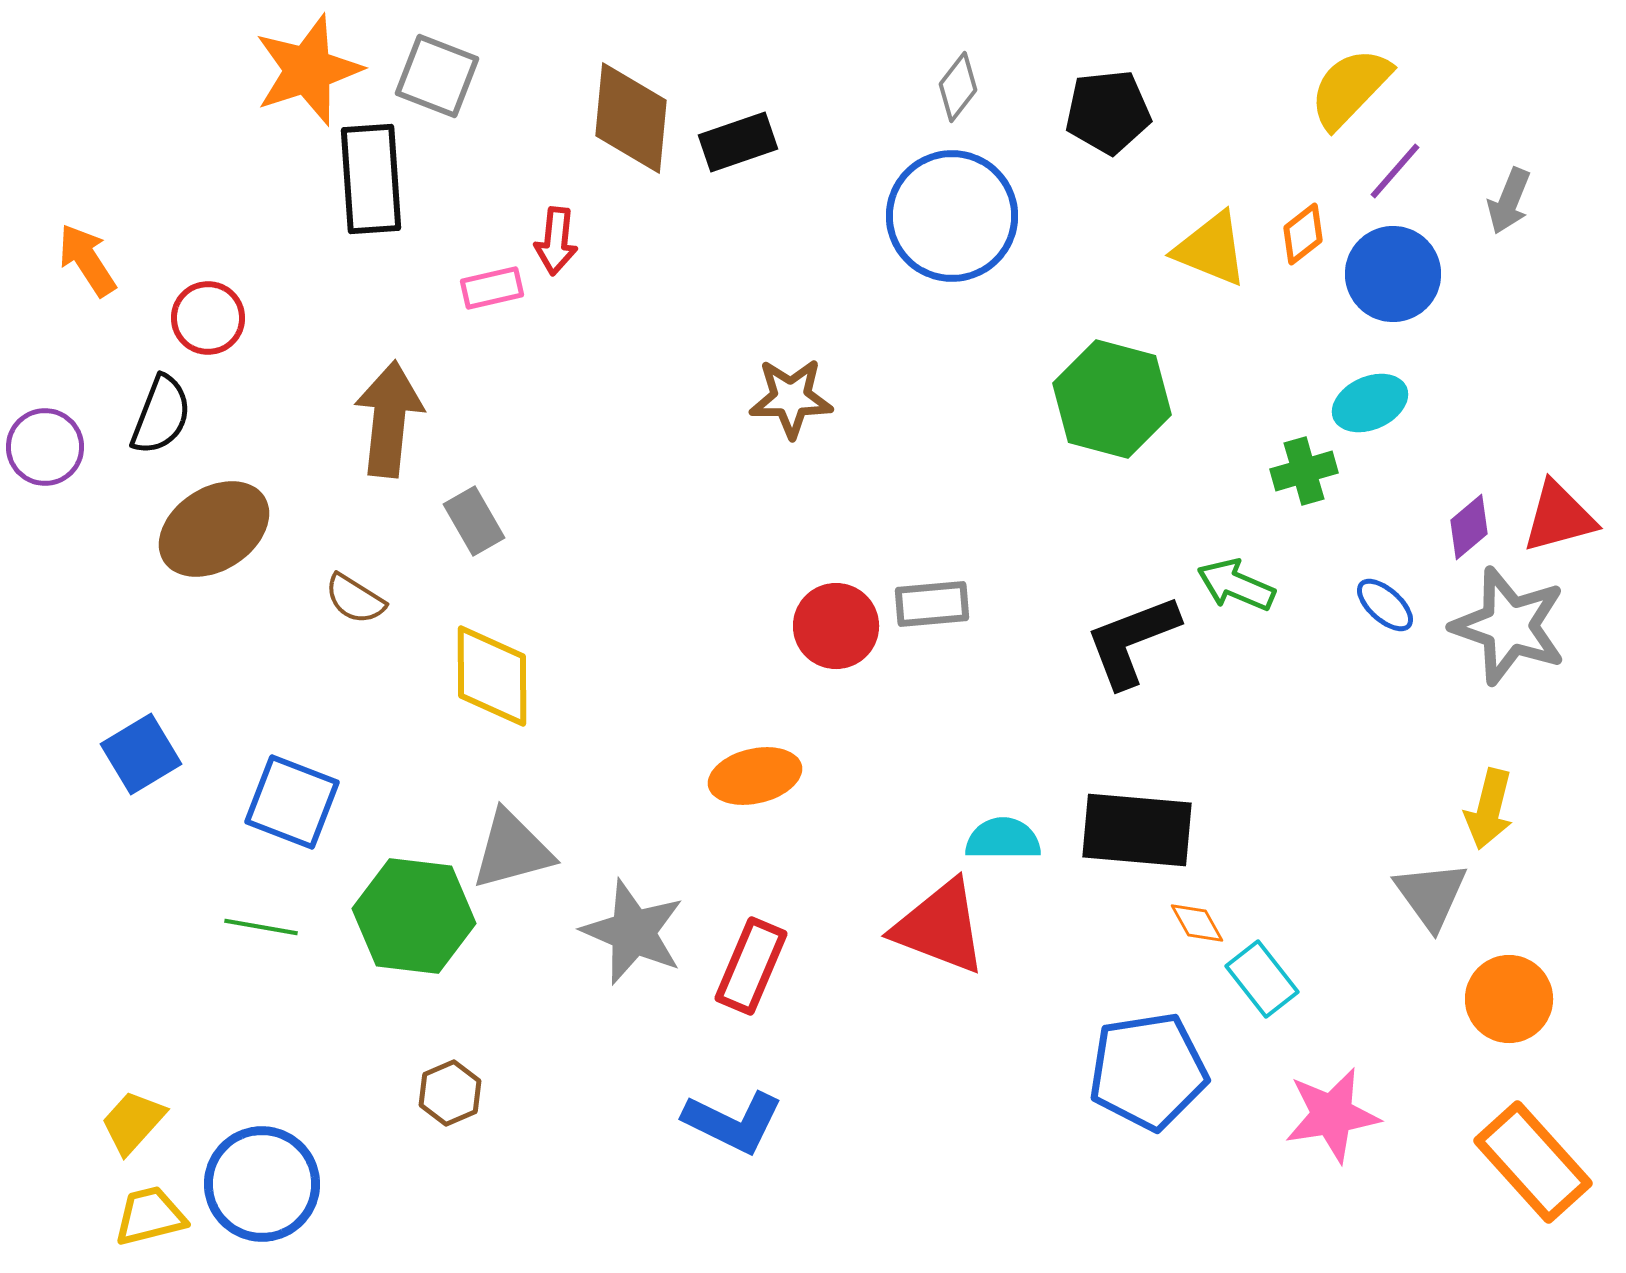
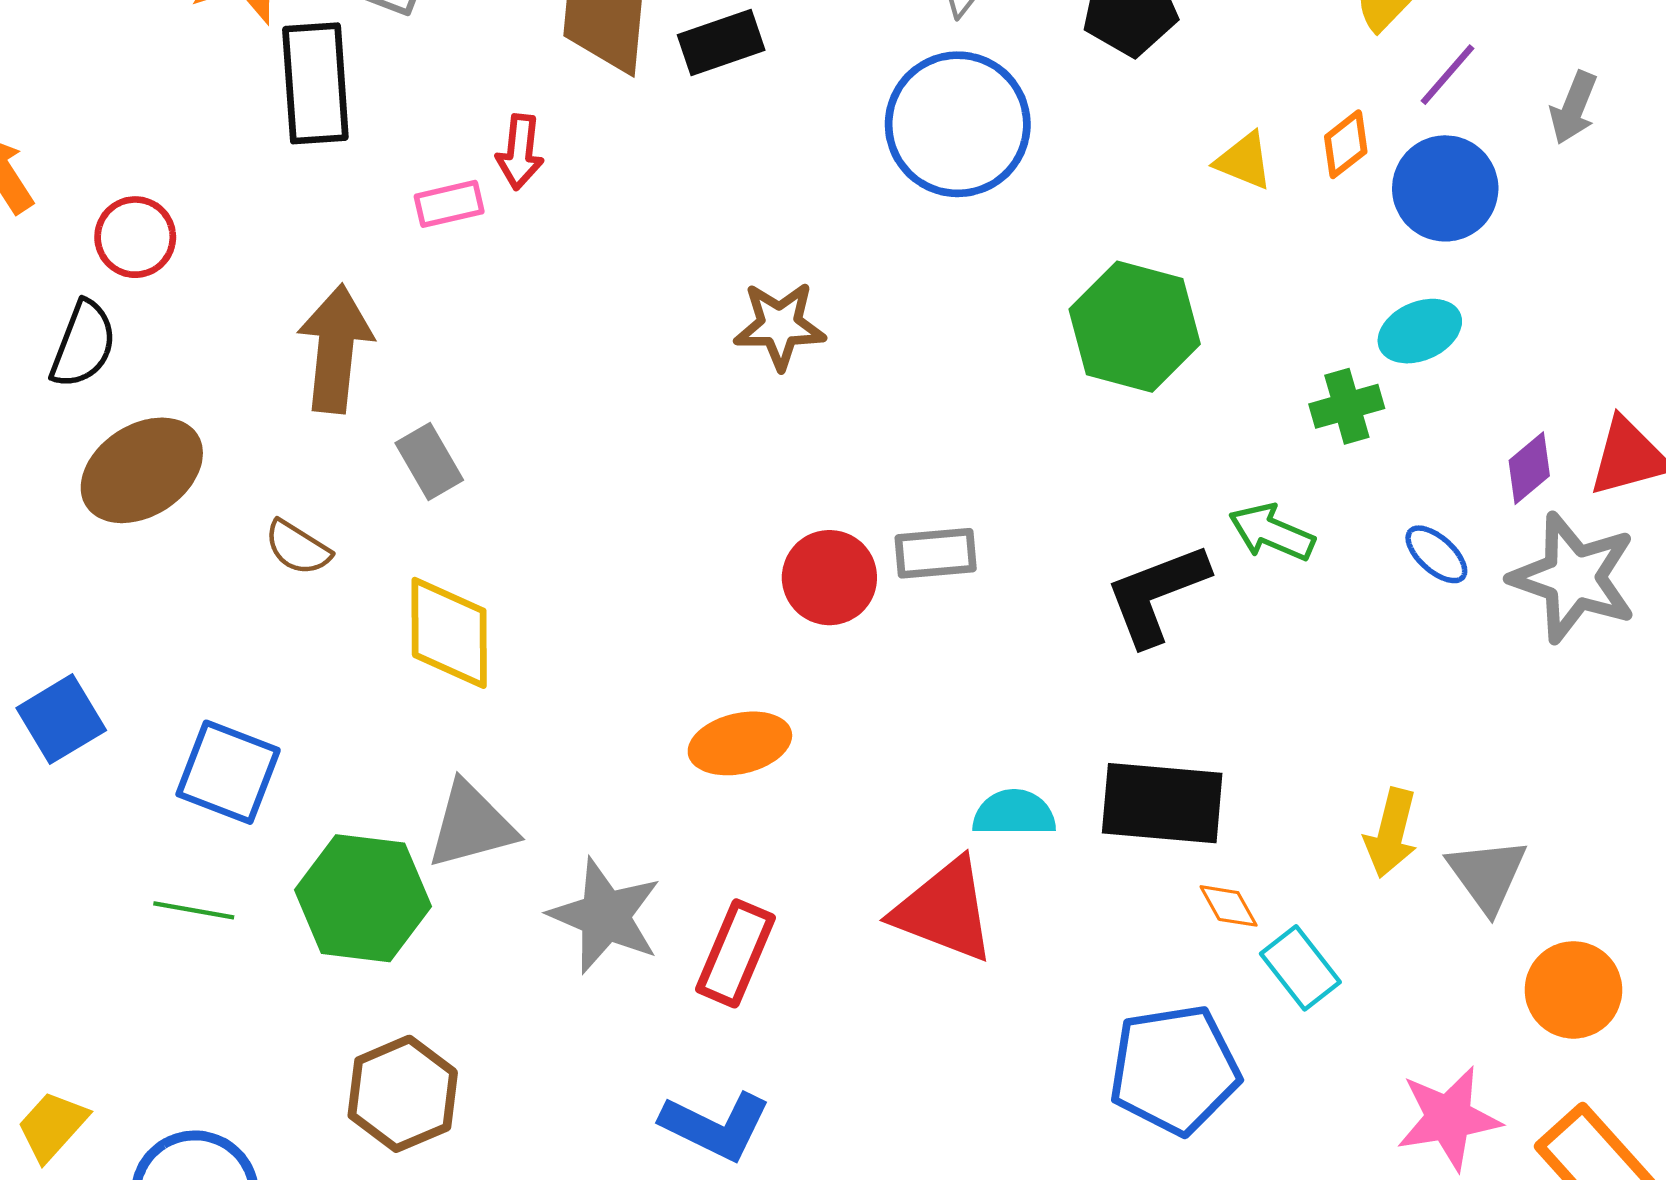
yellow triangle: (1211, 249) -> (1244, 161), size x0.7
yellow arrow: (1489, 809) -> (1391, 833), moved
brown hexagon: (450, 1093) -> (403, 1094), size x1.6
pink star: (1332, 1115) -> (1449, 1118), moved

